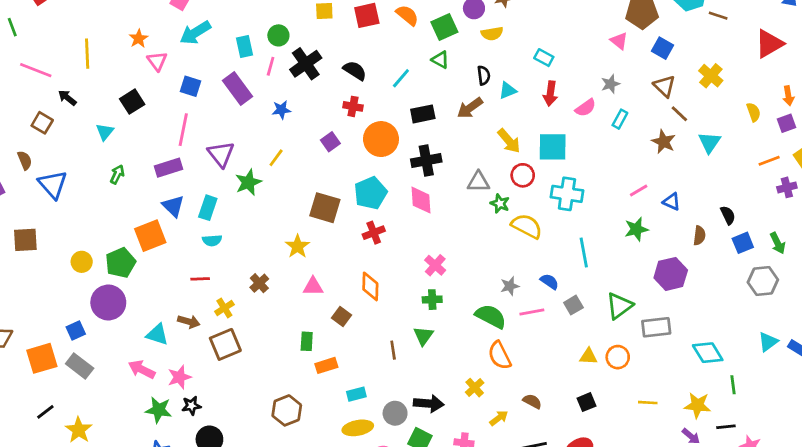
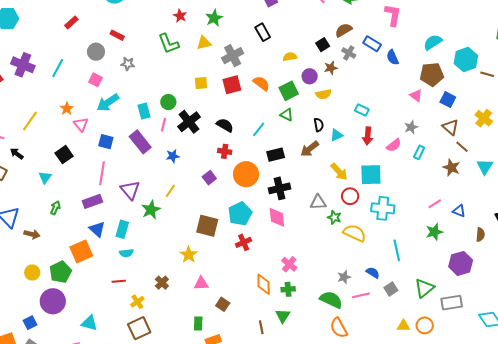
yellow line: (87, 54) -> (30, 121), turned 40
orange diamond: (370, 286) -> (264, 284), moved
brown arrow: (189, 322) -> (32, 234), moved

